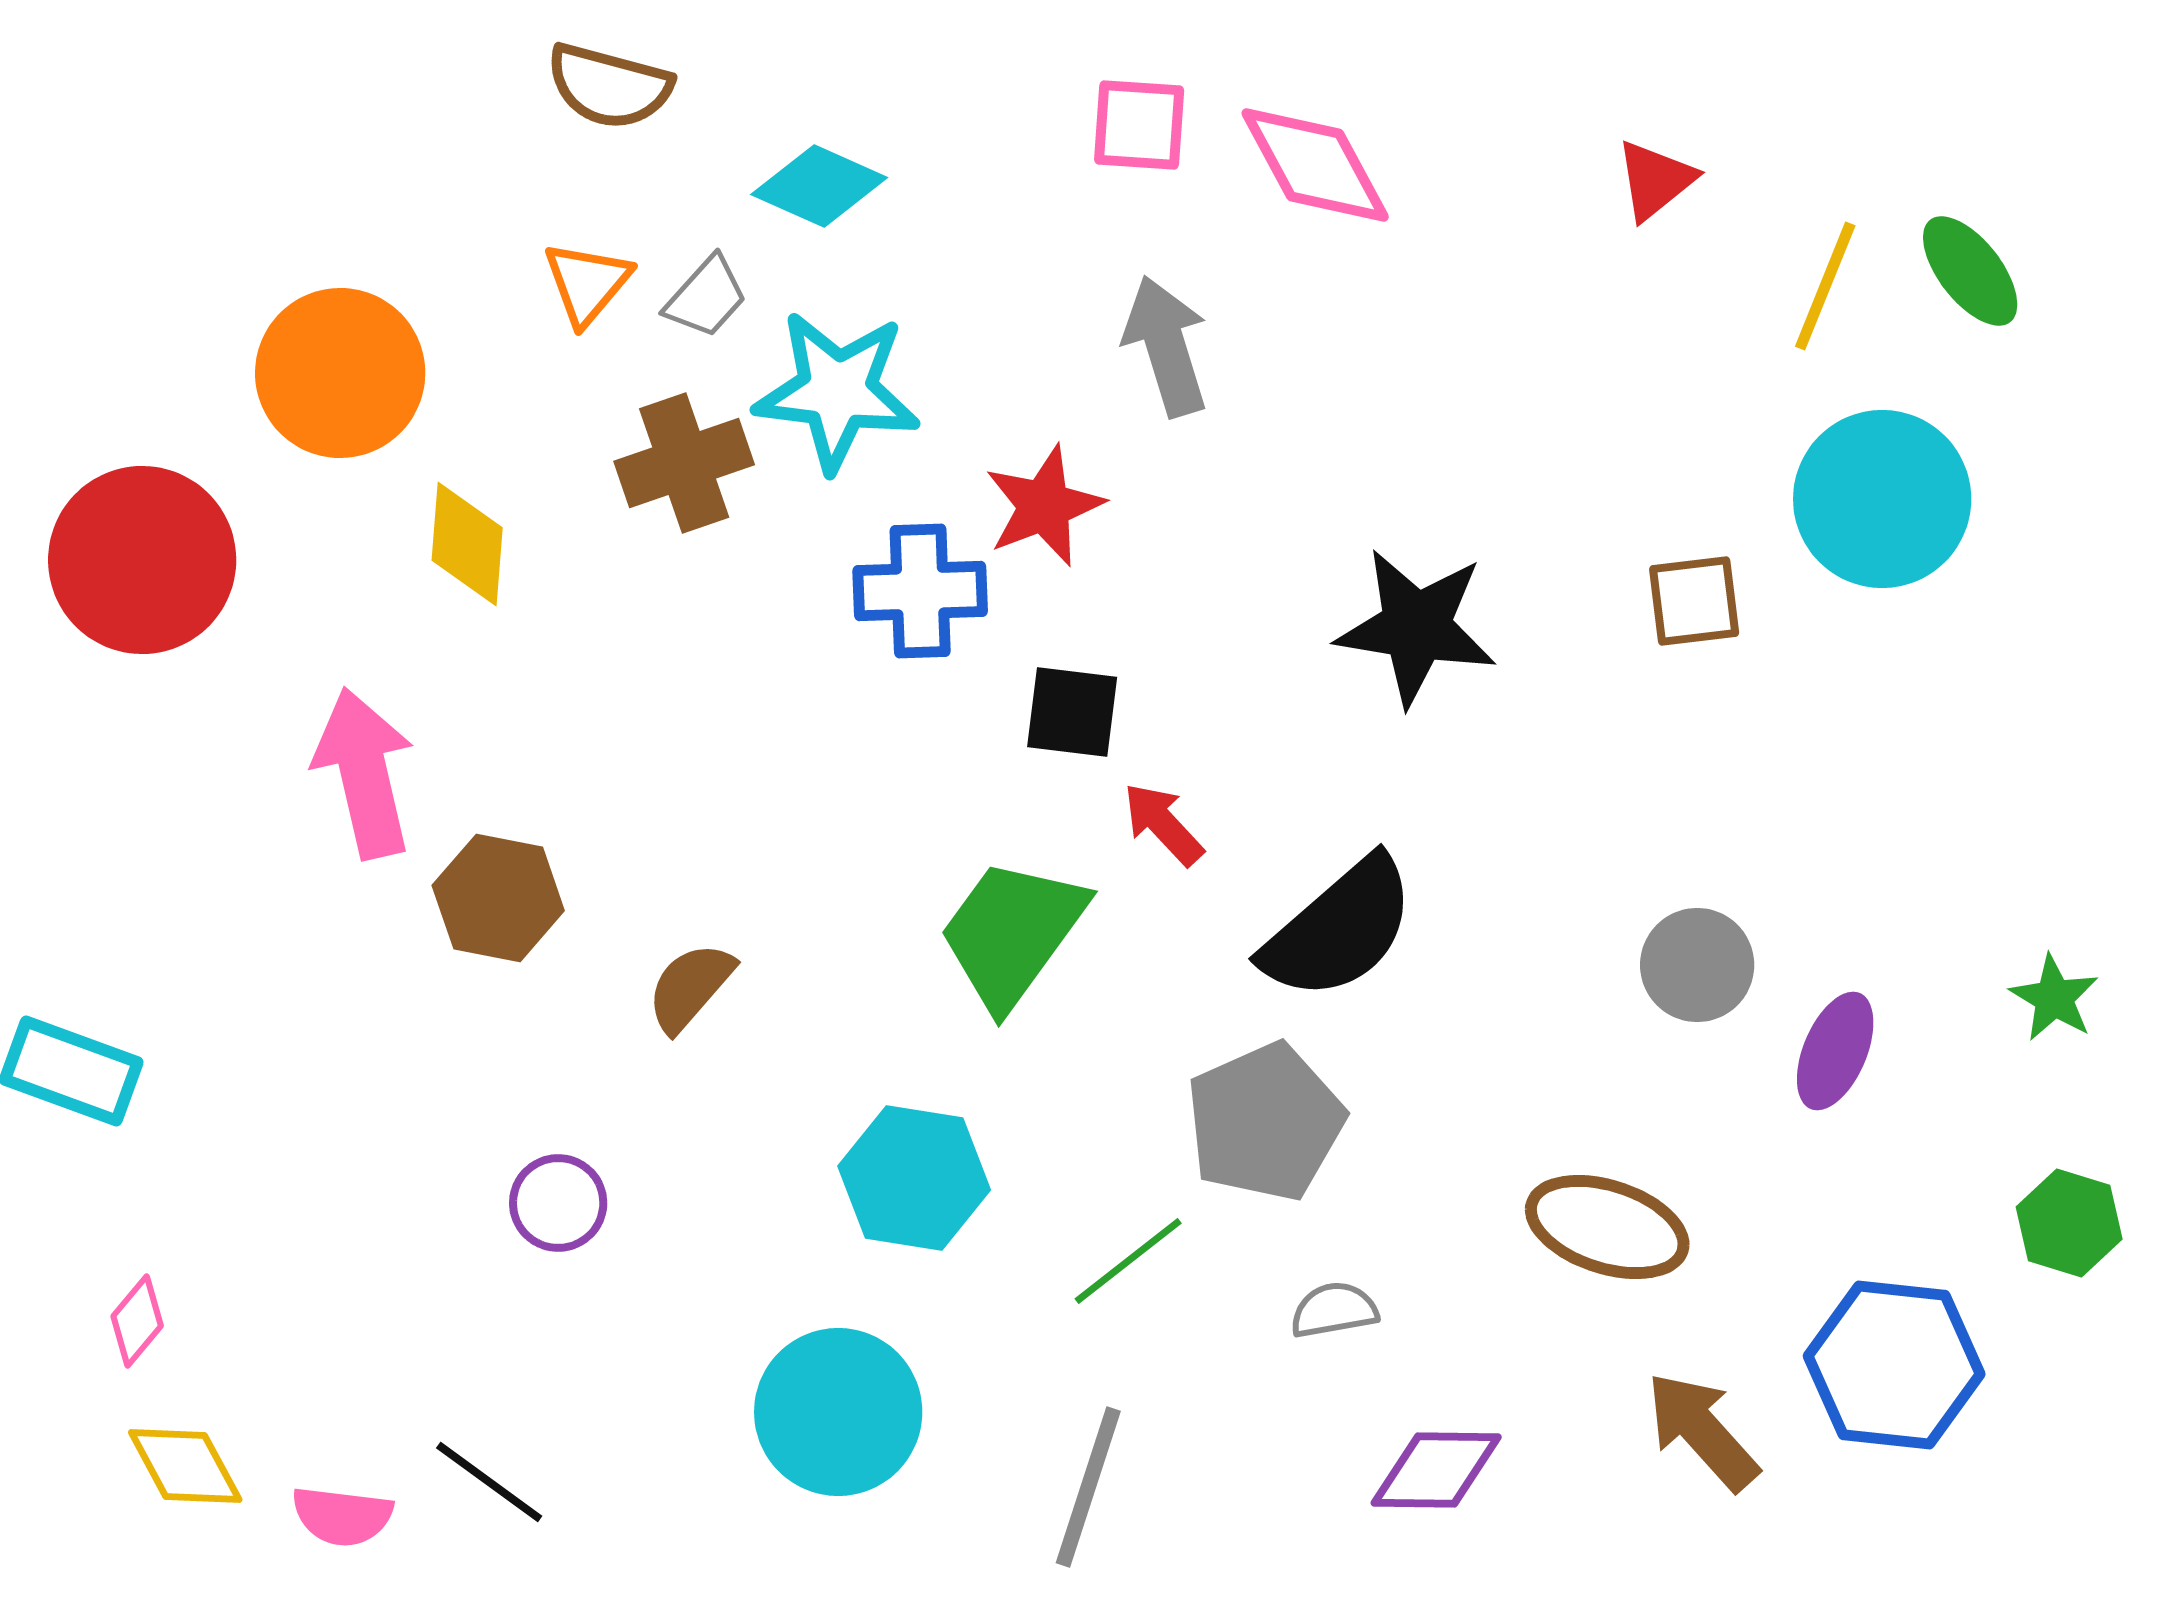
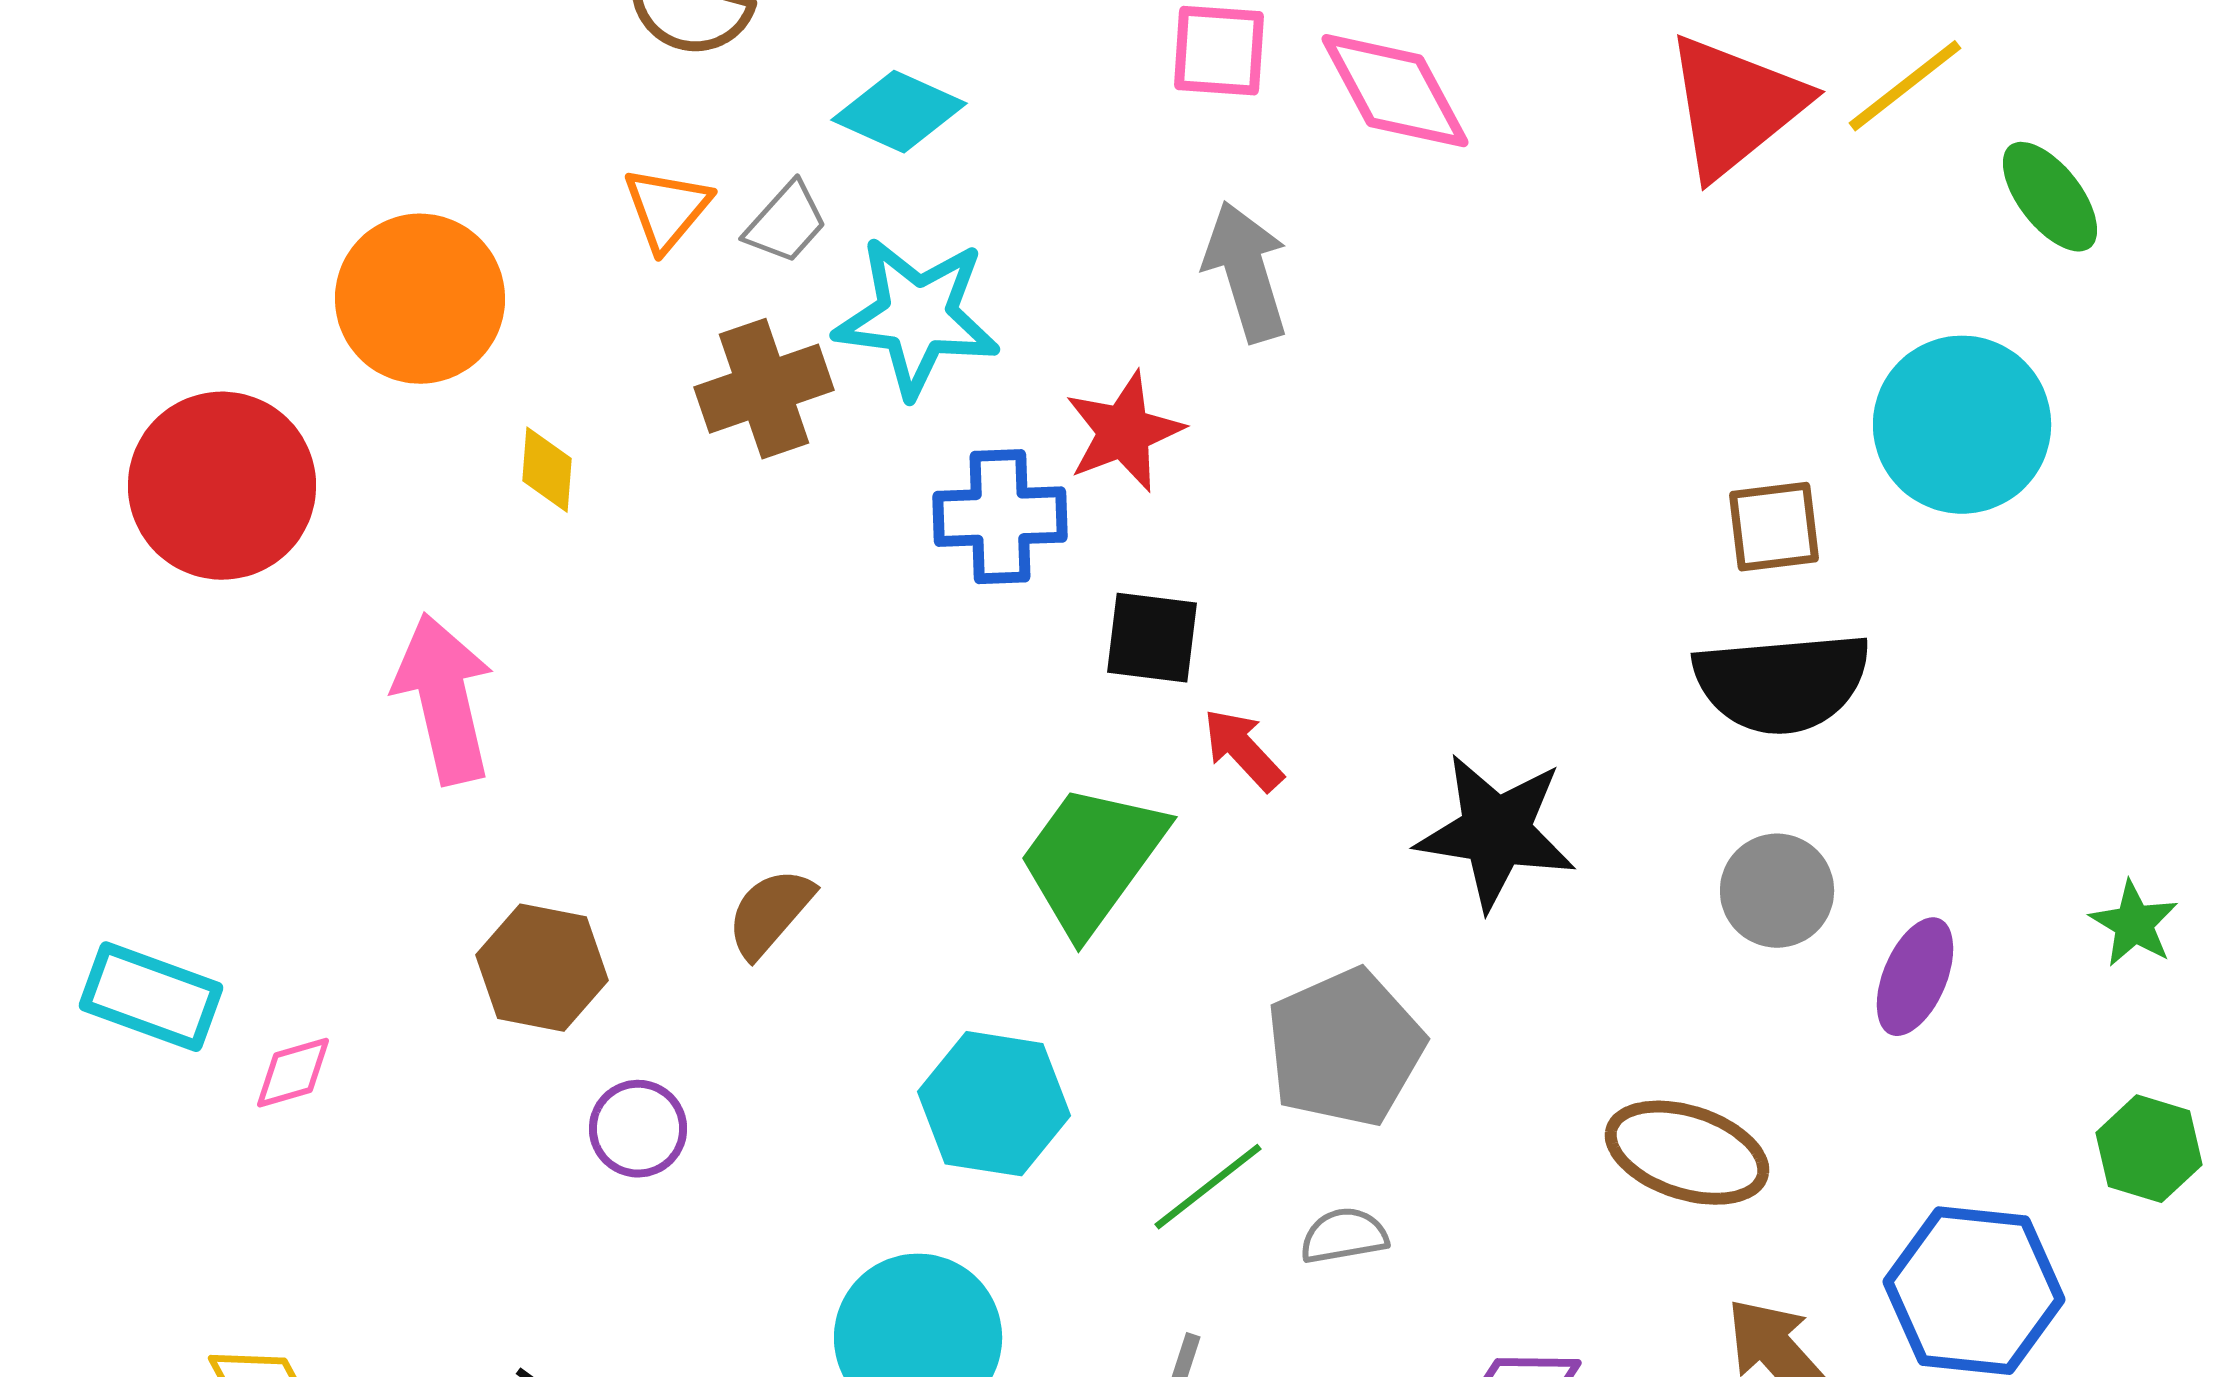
red triangle: (1655, 180) -> (1735, 106), size x1.8
yellow line: (1825, 286) -> (1905, 86), moved, turned 30
yellow diamond: (467, 544) -> (547, 470), size x0.7
black star: (1416, 627) -> (1496, 832), moved
brown hexagon: (498, 898) -> (542, 968), moved
black semicircle: (1339, 929) -> (1782, 683), moved, turned 36
gray semicircle: (1334, 1310) -> (1344, 1236), moved
pink diamond: (137, 1321) -> (293, 1073), moved, turned 34

